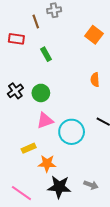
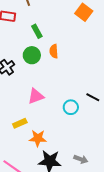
orange semicircle: (95, 80) -> (54, 51), moved
green circle: (41, 93) -> (32, 55), moved
cyan circle: (72, 132) -> (71, 107), moved, size x0.6

